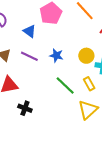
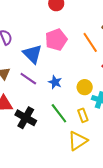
blue triangle: (30, 31) -> (32, 54), size x1.5
black cross: (25, 108) -> (26, 118), moved, size x1.5

